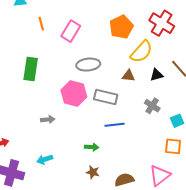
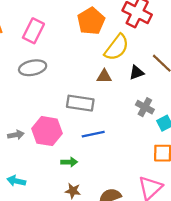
gray ellipse: (88, 65) -> (33, 68), moved
pink hexagon: (74, 93) -> (47, 131), moved
gray cross: (152, 106) -> (145, 107), moved
cyan arrow: (45, 159) -> (16, 181), turned 35

